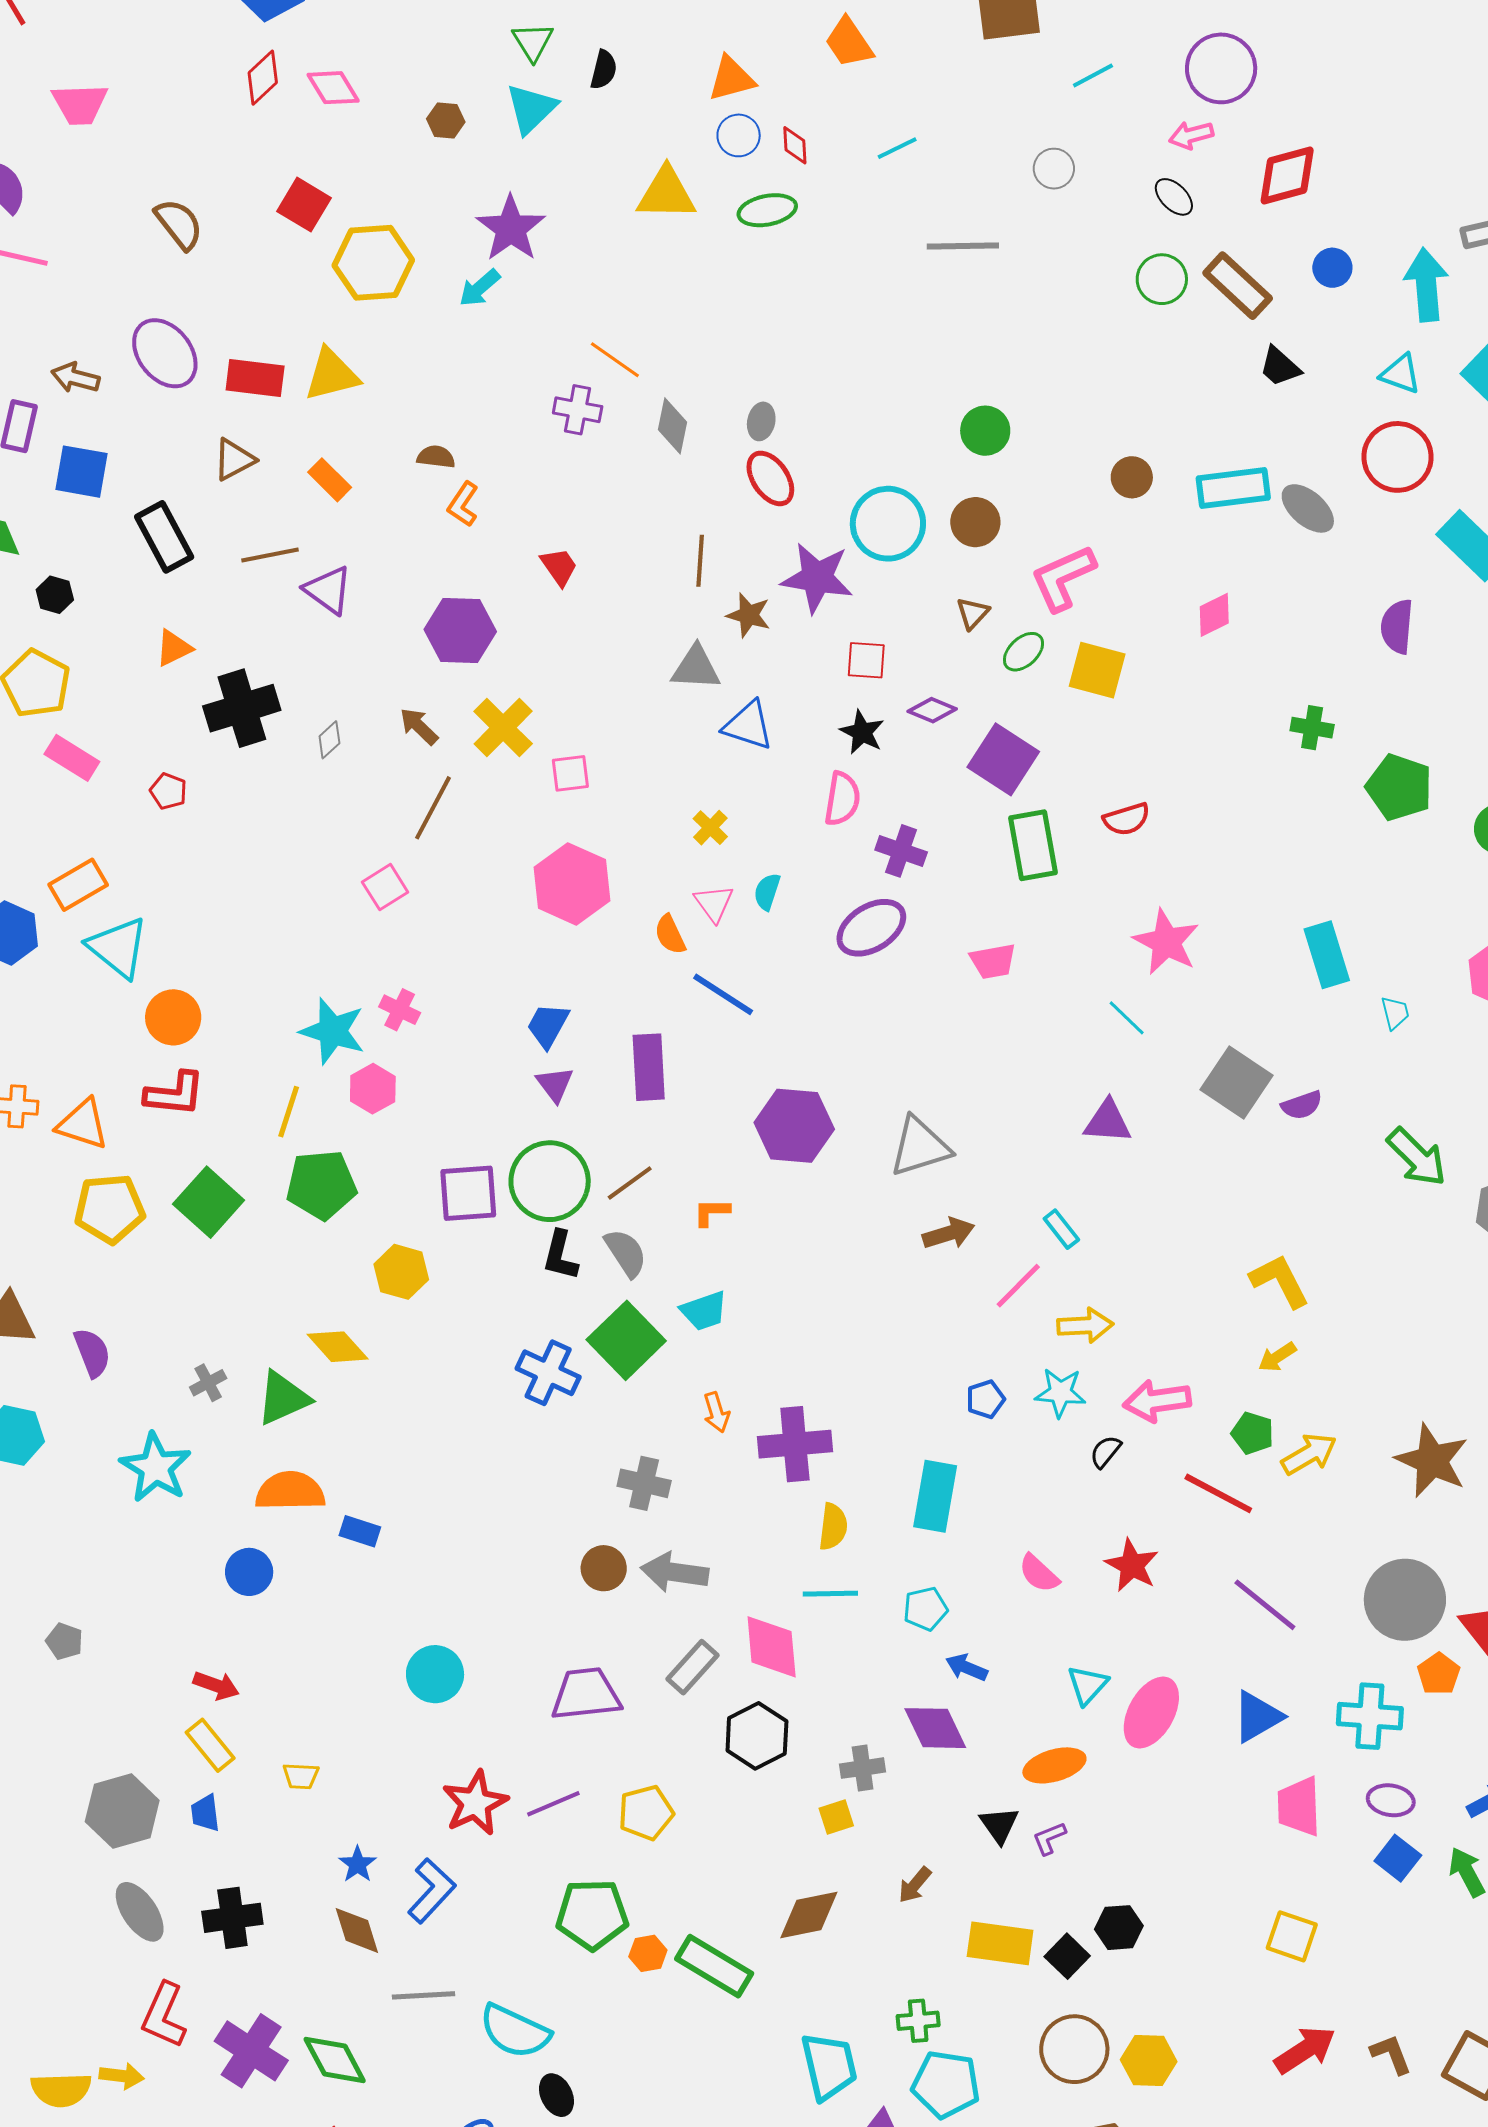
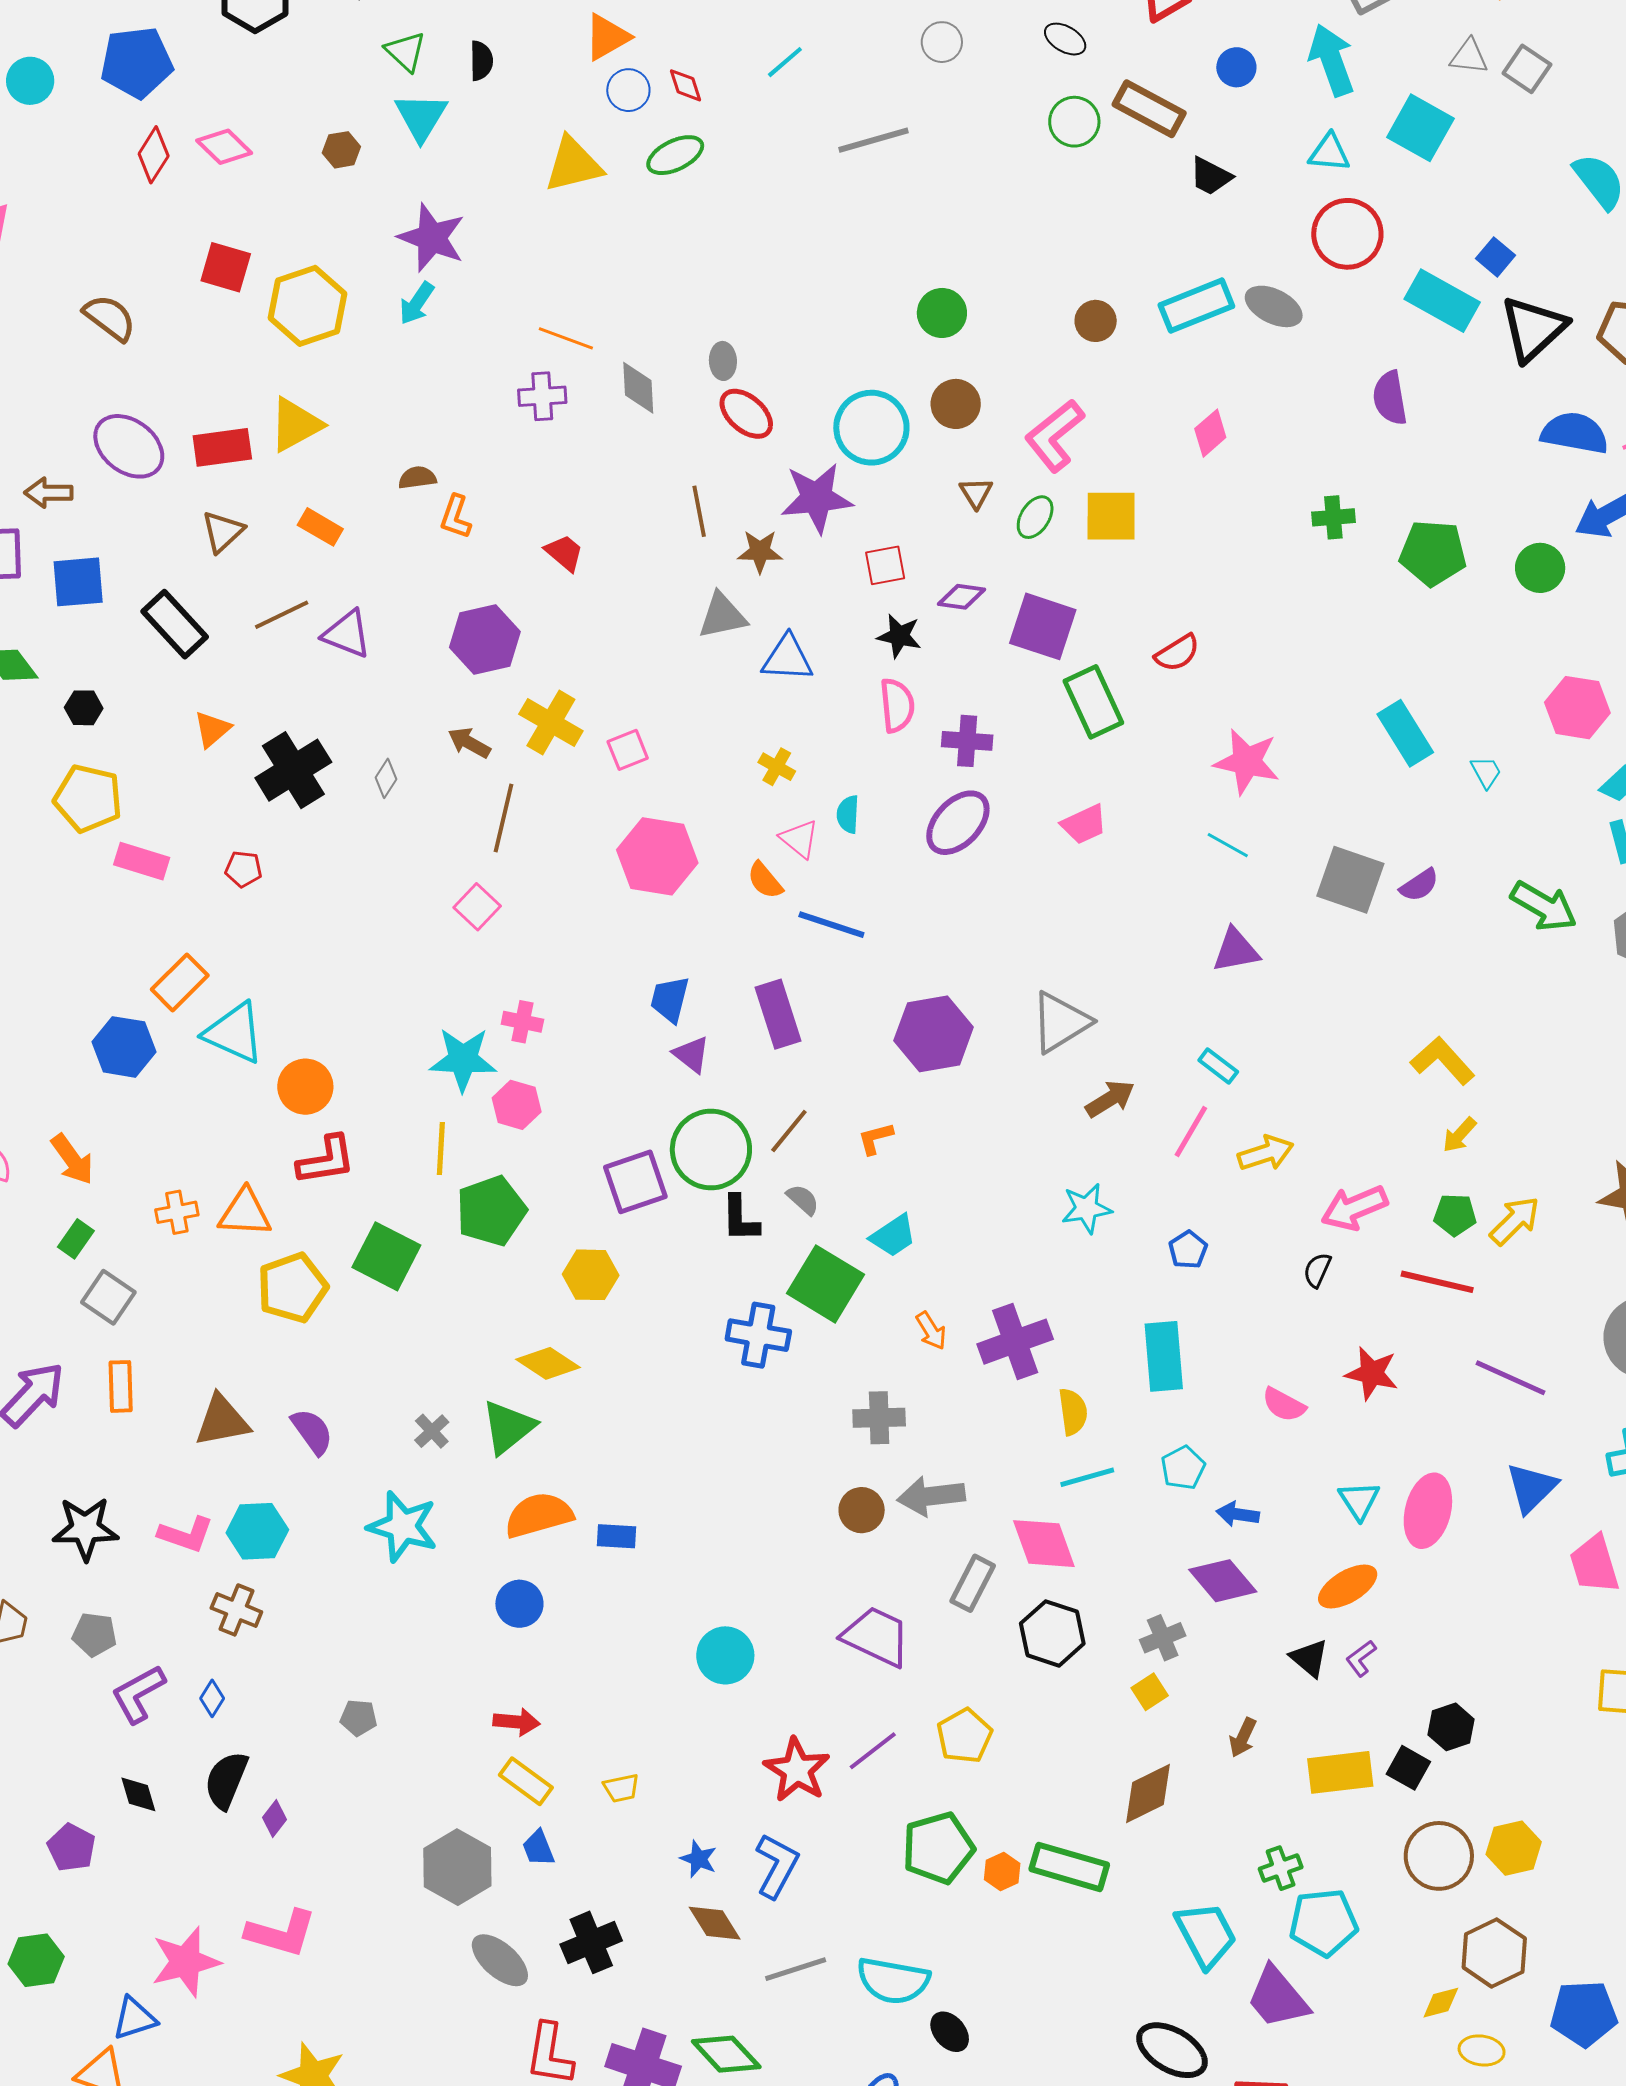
gray semicircle: (626, 1253) -> (803, 1200), size x0.7
cyan star: (1060, 1393) -> (1086, 1208), moved
purple trapezoid: (586, 1694) -> (876, 1636), turned 46

